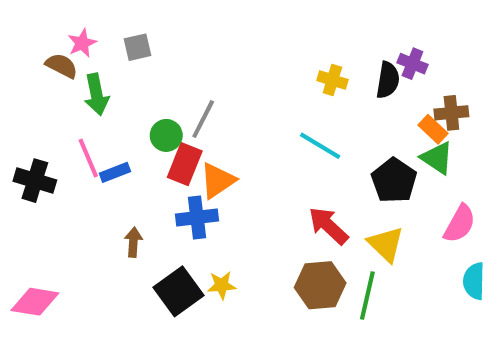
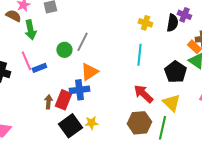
cyan line: (320, 146) -> (139, 55), turned 65
red rectangle: (185, 164) -> (63, 100), moved

